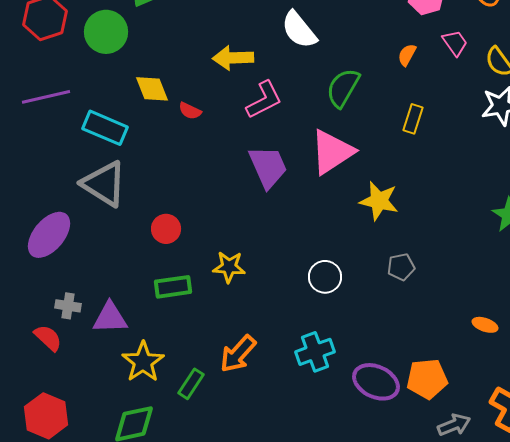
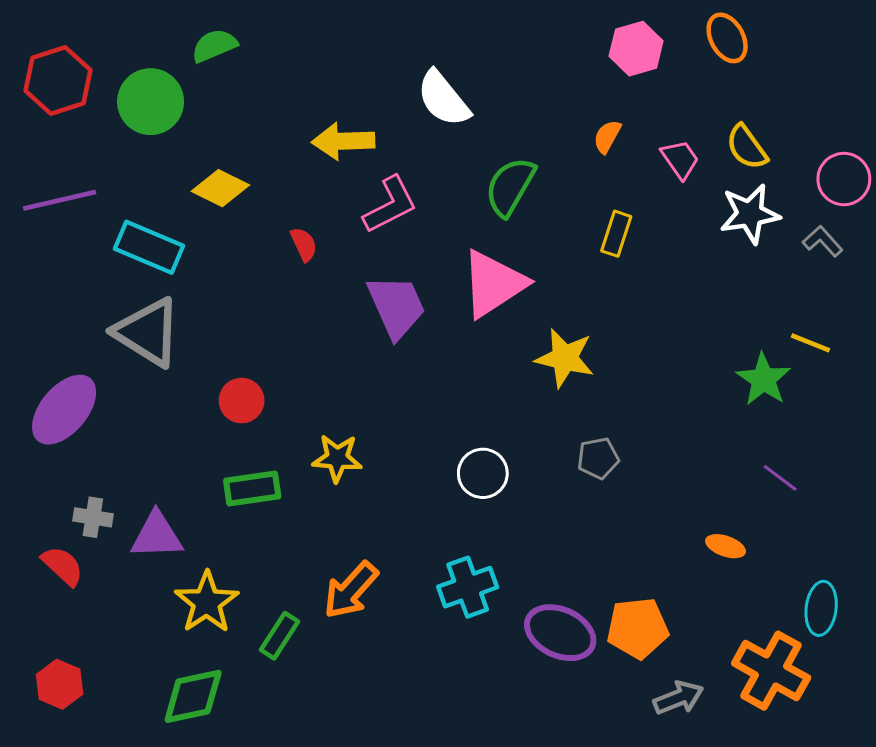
pink trapezoid: (455, 43) -> (680, 159), moved
yellow diamond: (152, 89) -> (220, 188), turned -42
red semicircle: (190, 111) -> (304, 244), moved, turned -140
red hexagon: (46, 416) -> (60, 684), size x0.7

